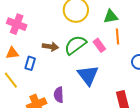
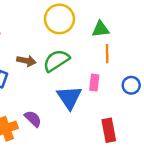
pink rectangle: (99, 45) -> (94, 83), moved, turned 40
purple semicircle: (59, 95) -> (33, 119), turned 133

